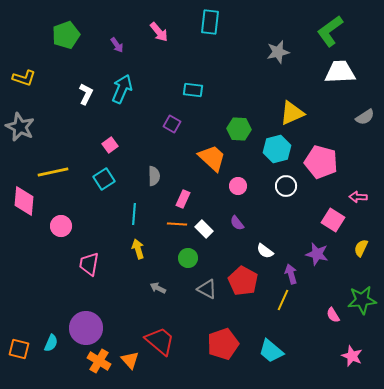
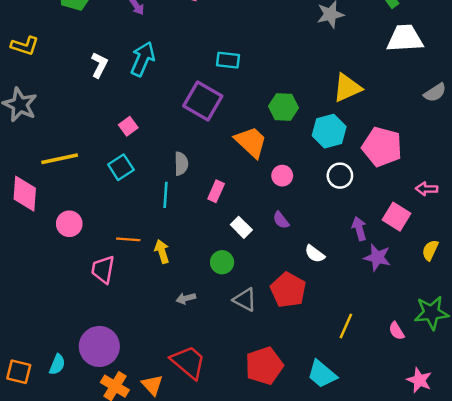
purple square: (172, 124) -> (203, 101), size x1.8
cyan line: (134, 214) -> (165, 195), moved
orange line: (177, 224) -> (128, 239), moved
purple arrow: (291, 274) -> (359, 229), moved
gray arrow: (158, 288) -> (186, 298), turned -42
yellow line: (283, 300) -> (346, 326), moved

